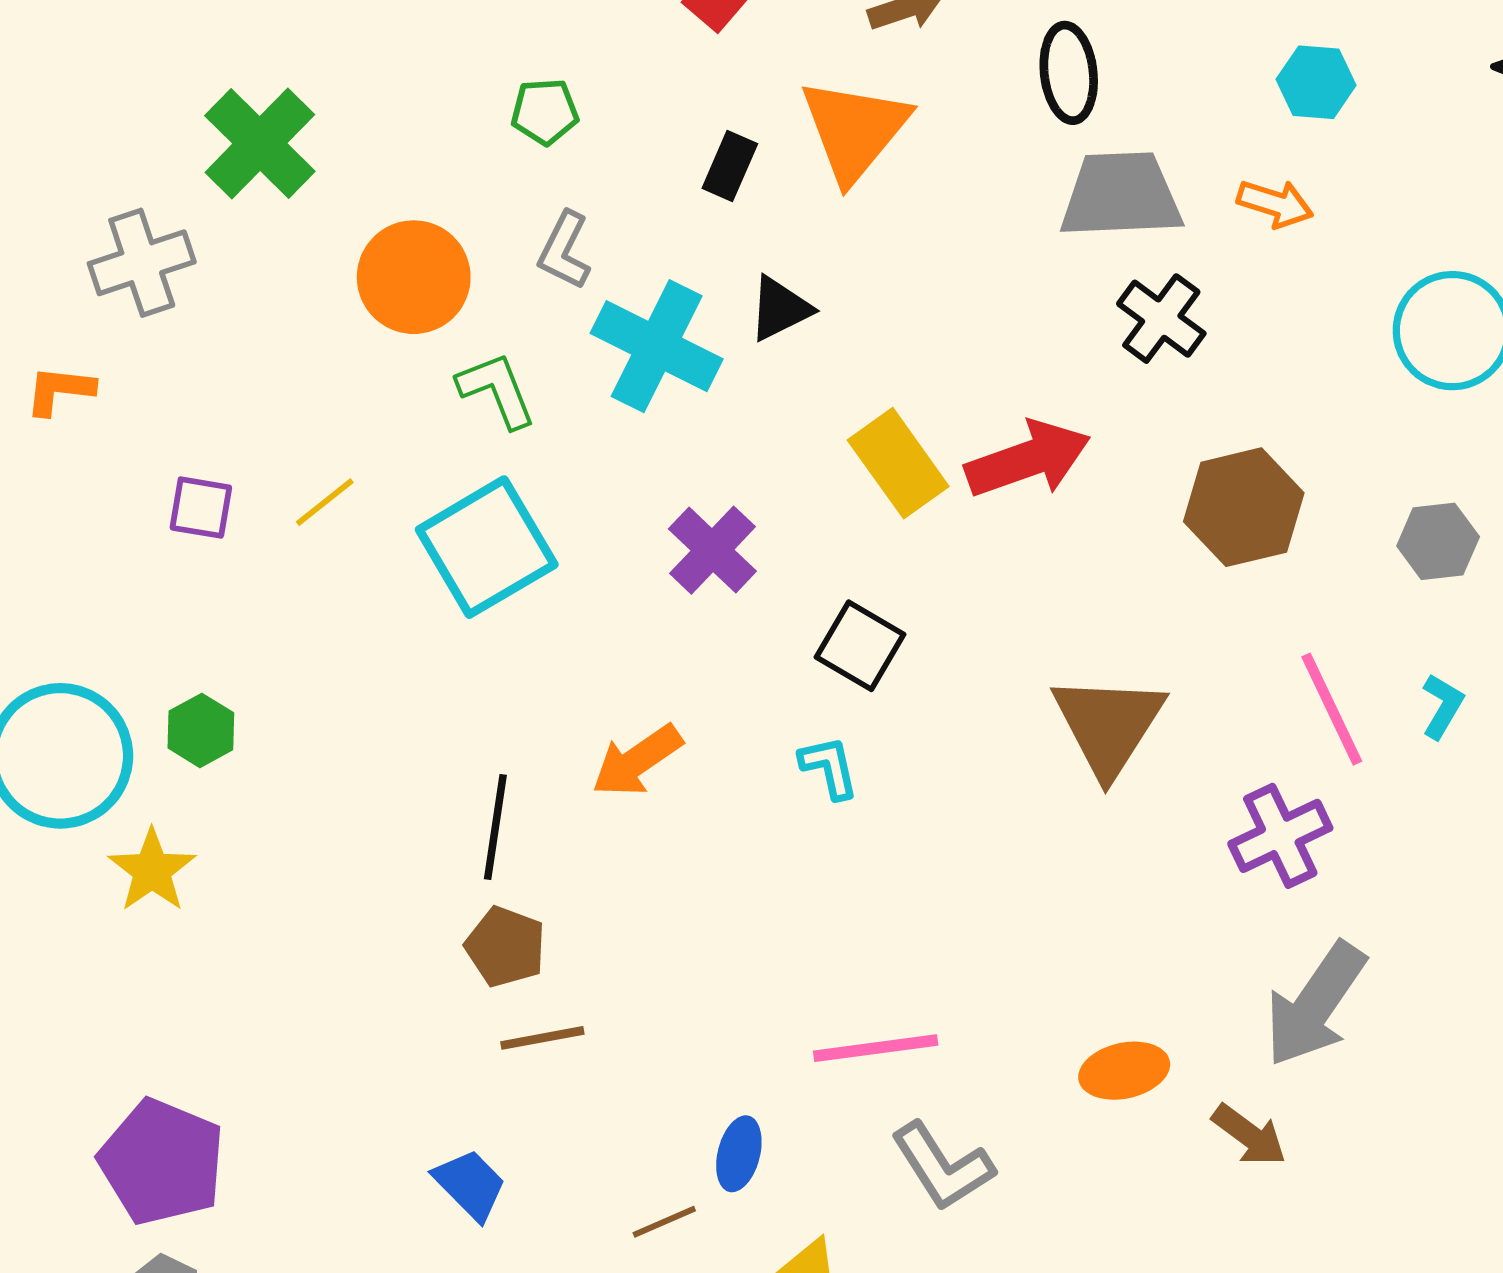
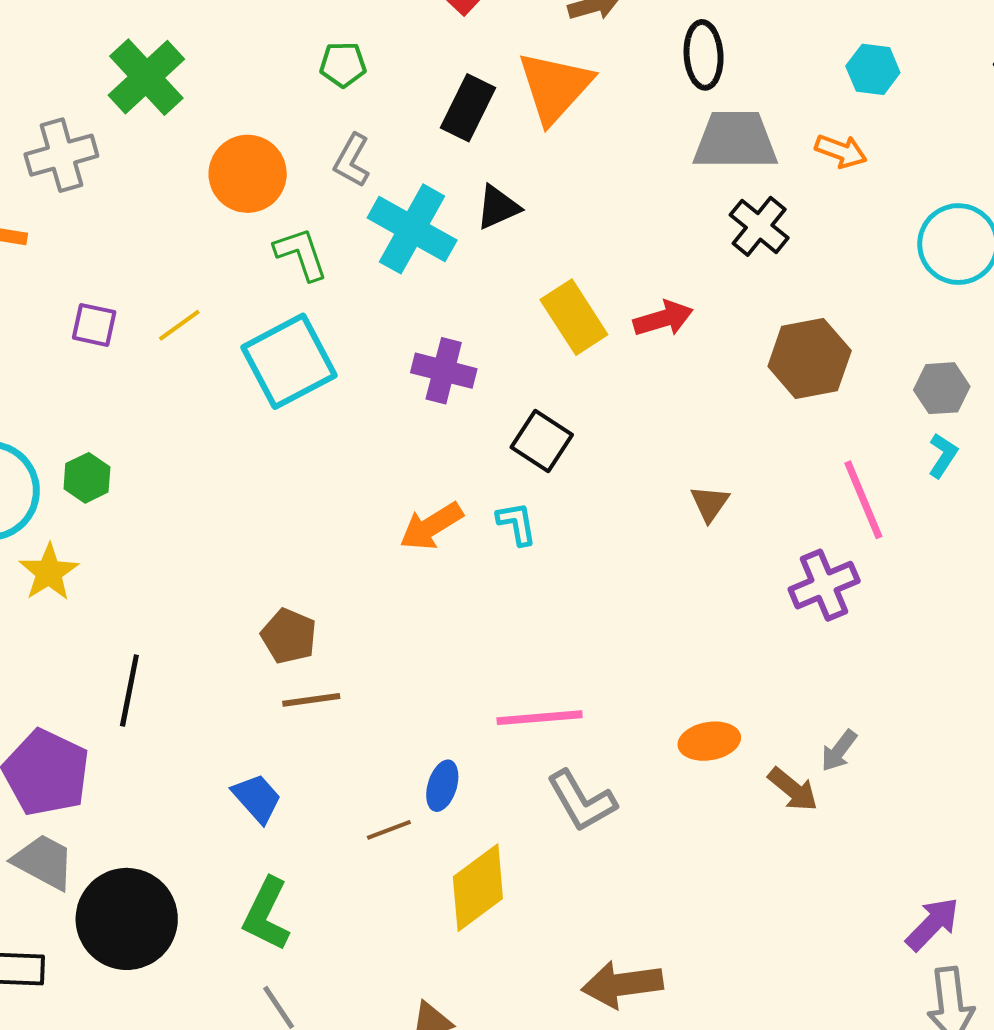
black rectangle: (730, 166) -> (468, 108), size x1.4
red arrow: (1028, 459) -> (663, 319), size x0.7
purple cross: (712, 550) -> (444, 371), turned -32
cyan L-shape: (1442, 706) -> (943, 455), moved
brown triangle: (1108, 725) -> (710, 504), size x0.5
orange arrow: (637, 761) -> (431, 526), moved
black line: (495, 827) -> (129, 691), moved
gray arrow: (1315, 1004) -> (839, 751), moved, size x0.5

